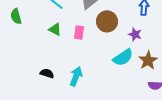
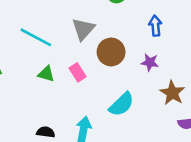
pink rectangle: (79, 32) -> (78, 72), turned -32
cyan semicircle: (123, 57) -> (121, 104), moved

